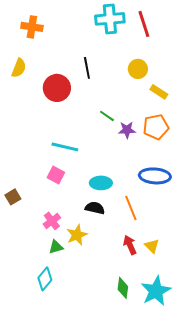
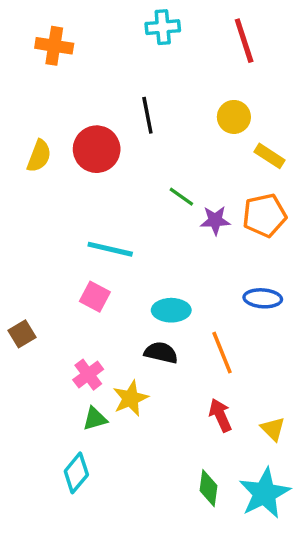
cyan cross: (110, 19) -> (163, 27), moved, size x0.7
yellow semicircle: (19, 68) -> (39, 156), moved
blue ellipse: (155, 176) -> (263, 298), size x0.7
yellow triangle: (152, 246) -> (273, 429), moved

